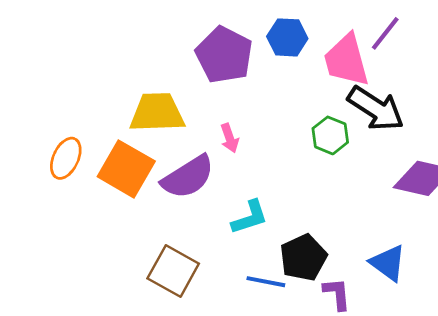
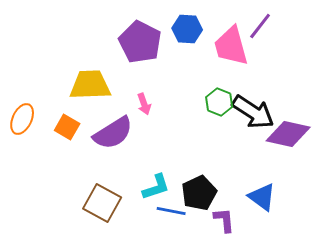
black arrow: (376, 109) -> (253, 112), moved
orange square: (126, 169) -> (67, 127), size x0.6
cyan L-shape: (250, 217) -> (156, 187), moved

